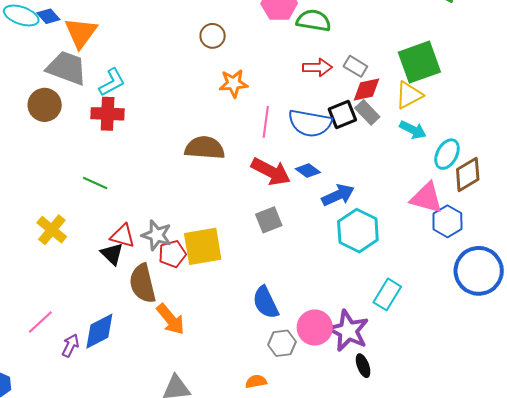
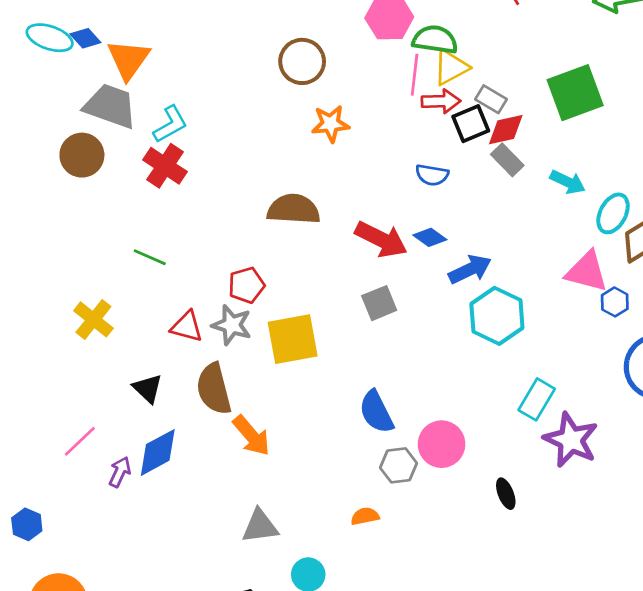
brown circle: (213, 36) -> (302, 61), size x1.4
yellow triangle: (409, 95) -> (451, 67), moved
red cross: (108, 114) -> (165, 166), turned 32
black square: (342, 115) -> (471, 124), moved
pink line: (266, 122) -> (415, 75), moved
blue semicircle: (310, 123) -> (432, 175), size x0.6
blue hexagon: (447, 221) -> (615, 302), size x0.7
black triangle: (112, 254) -> (148, 389), moved
red pentagon: (172, 254) -> (246, 285), moved
purple star: (348, 331) -> (571, 440), moved

